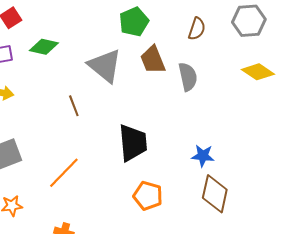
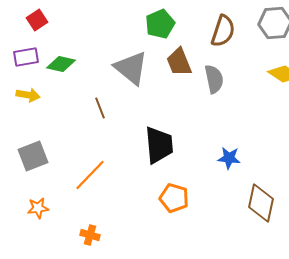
brown semicircle: (197, 29) -> (223, 31), size x1.4
green diamond: (44, 47) -> (61, 64), moved
brown diamond: (215, 194) -> (261, 203), moved

